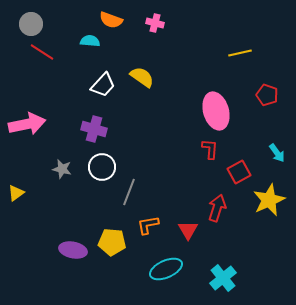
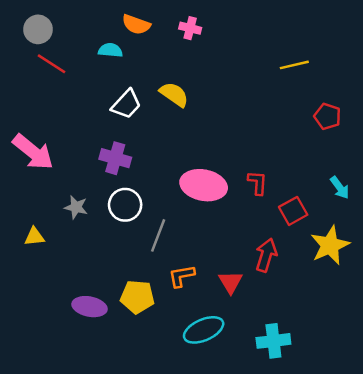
pink ellipse: (216, 111) -> (204, 185), moved, turned -63
pink arrow: (27, 124) -> (33, 152), turned 51
yellow triangle: (16, 193) -> (34, 237), moved, turned 30
cyan cross: (223, 278) -> (273, 341), turned 32

